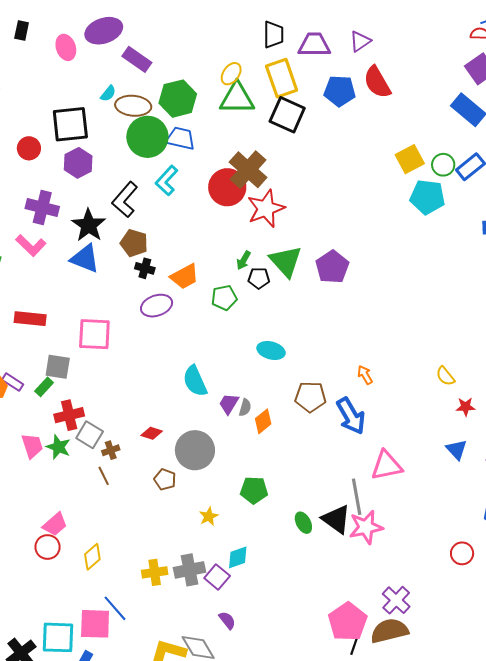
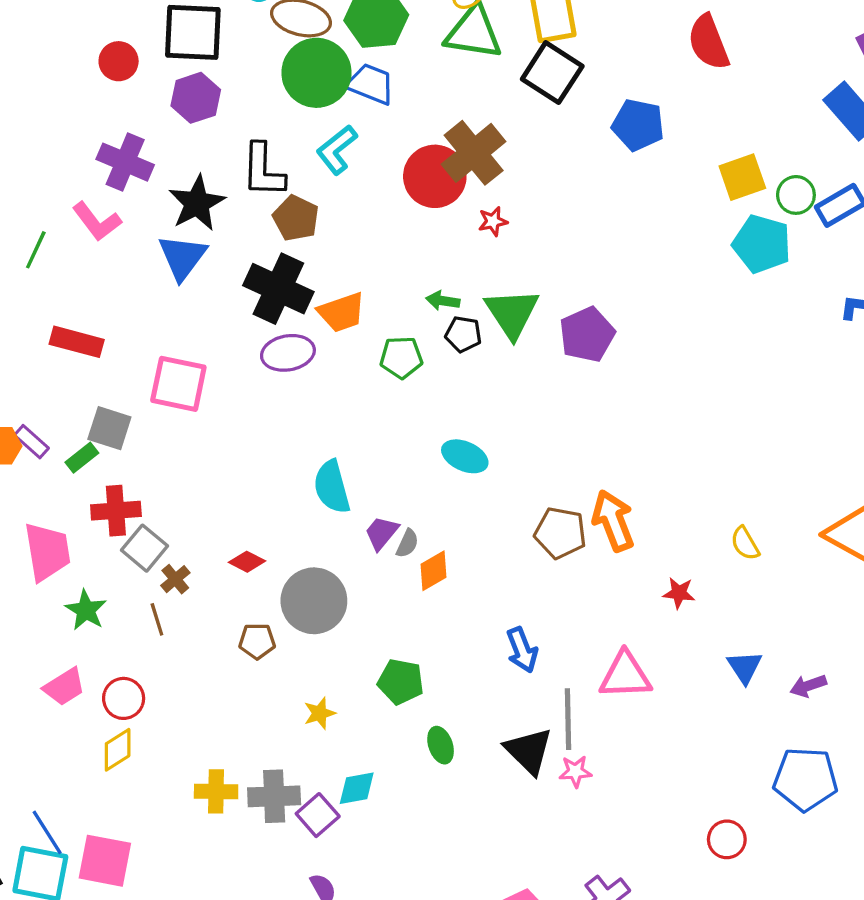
blue pentagon: (340, 91) -> (638, 125), moved
black L-shape: (125, 200) -> (263, 170), turned -48
red star: (266, 209) -> (493, 221), size x0.5
brown pentagon: (134, 243) -> (296, 218), moved
blue triangle: (85, 259) -> (182, 257), turned 36
green arrow: (244, 260) -> (443, 301), turned 60
black cross: (145, 268) -> (278, 289), size x2.0
orange arrow: (365, 375) -> (613, 521), size x1.8
brown pentagon: (310, 397) -> (560, 533), moved
red star: (466, 407) -> (679, 593), moved
blue arrow: (351, 416) -> (522, 650), moved, size x0.7
pink trapezoid: (32, 446) -> (47, 552), size x1.4
green star: (58, 447) -> (86, 610), moved
brown cross: (111, 450) -> (175, 579), turned -30
brown pentagon: (165, 479) -> (257, 641), turned -30
green ellipse: (303, 523) -> (441, 745), moved
pink star: (366, 527) -> (575, 771), size x0.6
red circle: (48, 547) -> (124, 698), moved
blue line: (115, 608) -> (47, 832), moved

